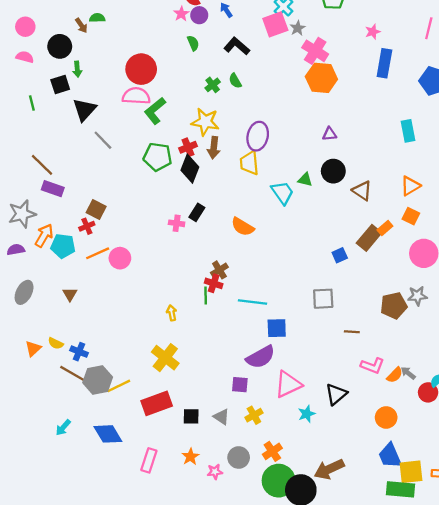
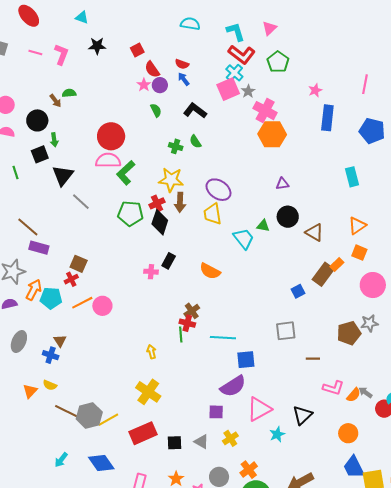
green cross: (213, 85) -> (176, 146), turned -32
purple ellipse: (258, 136) -> (218, 190), turned -65
blue cross: (79, 352) -> (51, 355), moved

